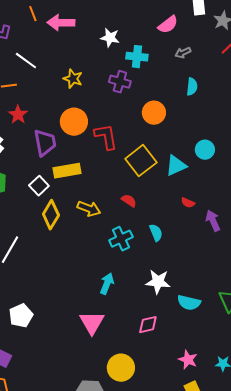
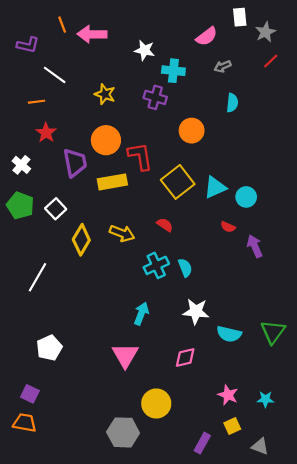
cyan circle: (205, 150) -> (246, 197), moved
yellow rectangle: (67, 171) -> (112, 182), moved
white square: (39, 186) -> (56, 209), moved
cyan semicircle: (156, 233) -> (185, 268), moved

